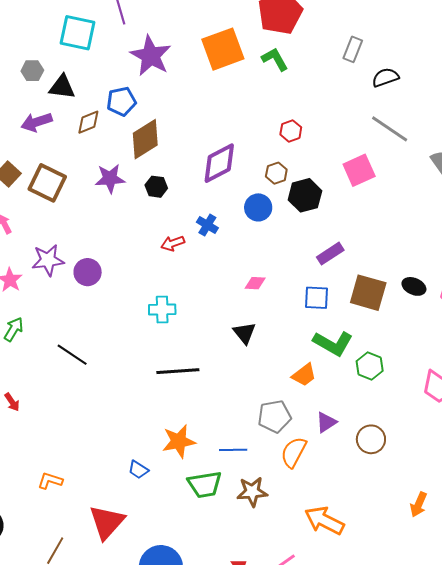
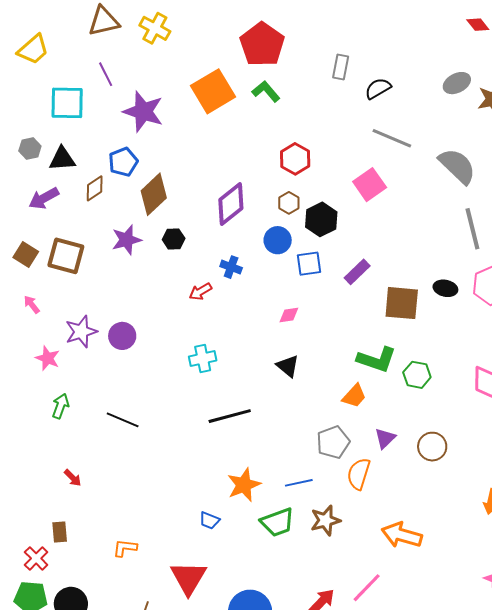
red hexagon: (291, 131) -> (295, 159), size x1.4
blue square: (317, 298) -> (309, 264), moved

